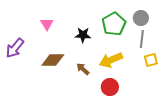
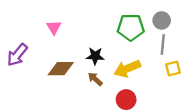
green pentagon: (114, 24) -> (131, 27), turned 30
black star: (83, 35) -> (95, 56), moved

